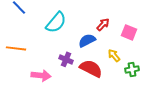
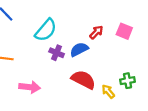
pink square: (129, 32) -> (124, 31), moved
yellow arrow: (114, 55) -> (108, 91), moved
purple cross: (66, 59) -> (57, 53), moved

